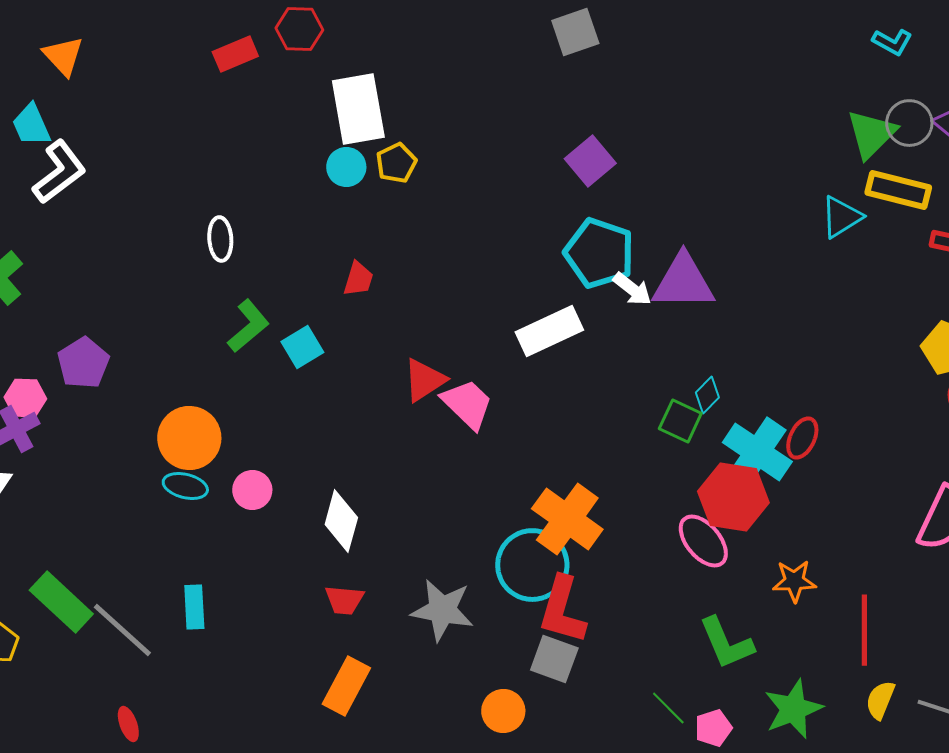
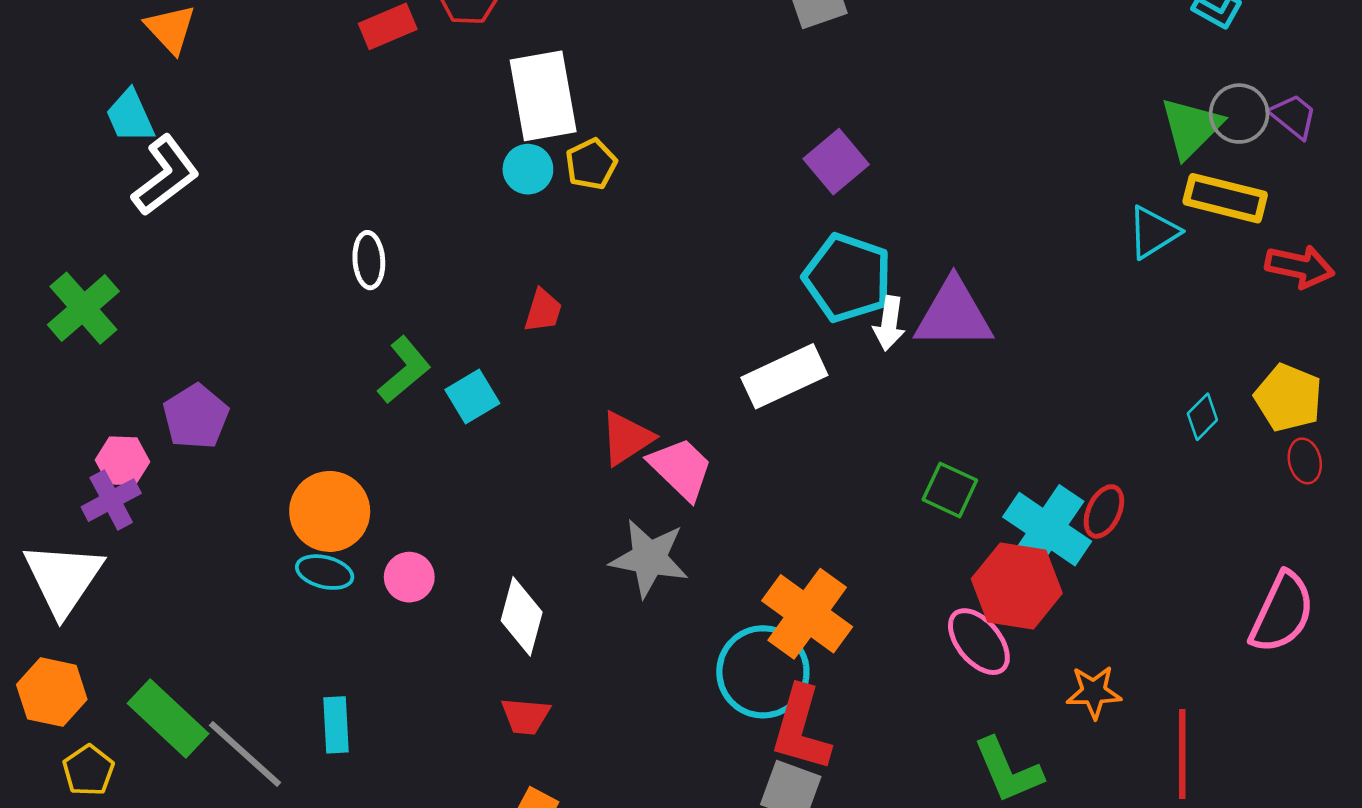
white arrow: (632, 289) -> (889, 323), turned 60
cyan diamond: (707, 395) -> (1202, 417), moved
gray star: (442, 610) -> (649, 558), moved

